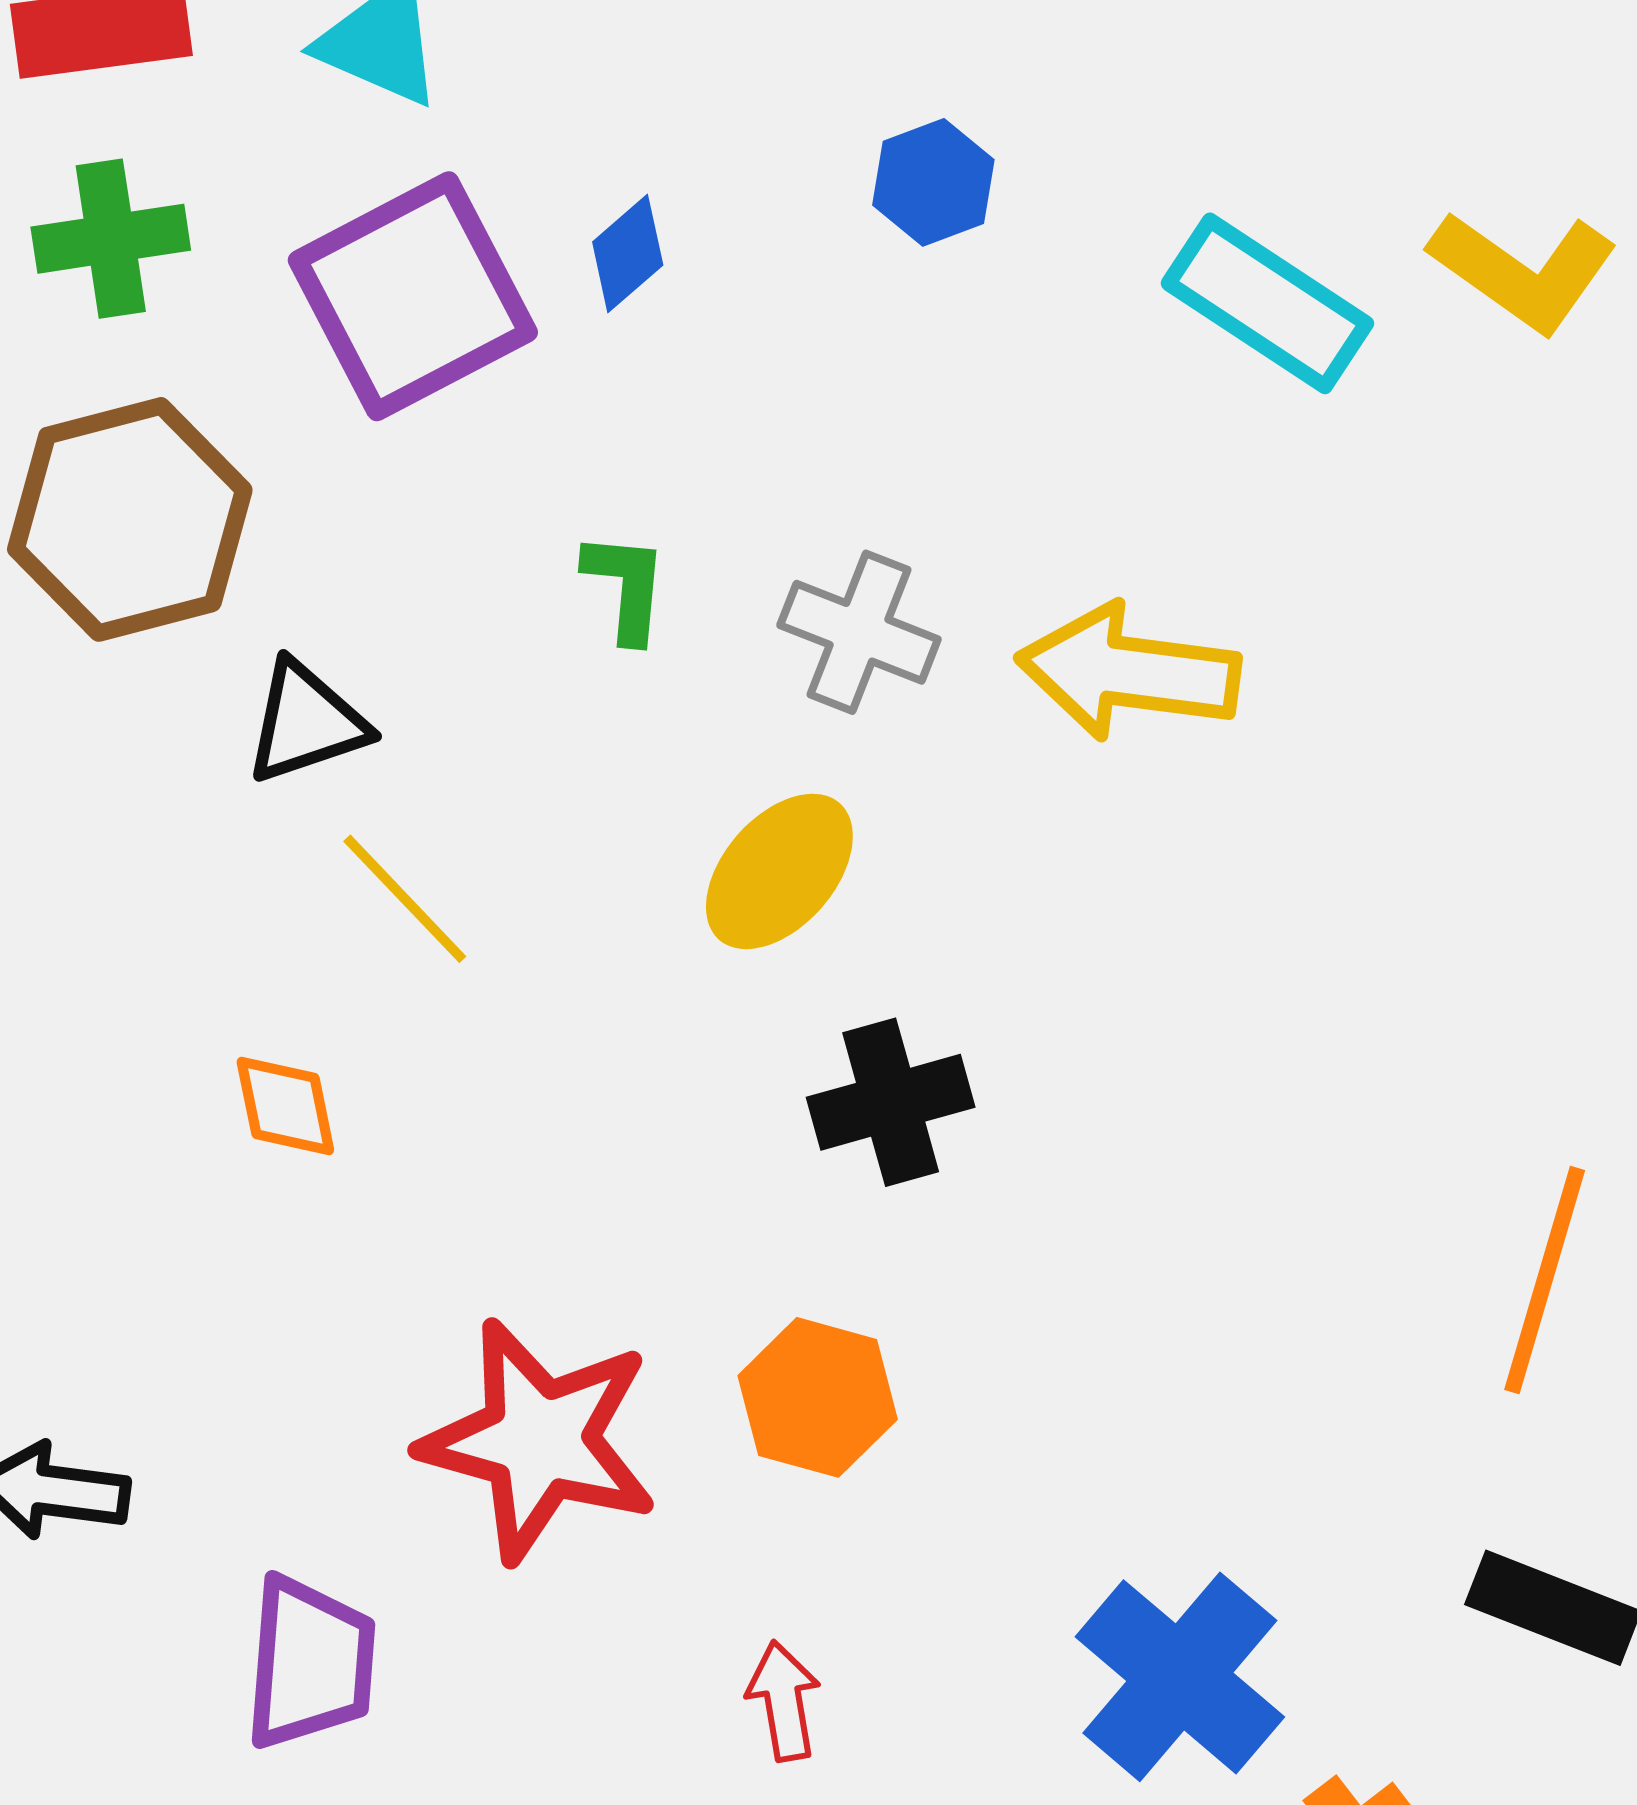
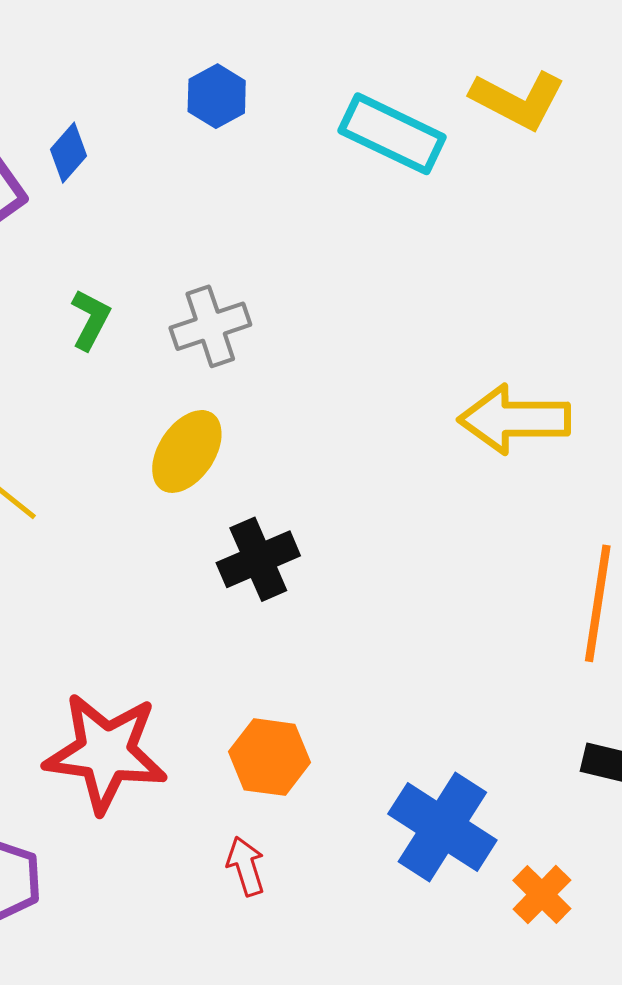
green L-shape: (626, 587) -> (90, 320), turned 30
gray cross: (859, 632) -> (210, 326), turned -32
yellow arrow: (1128, 672) -> (514, 419), moved
orange hexagon: (818, 1397) -> (270, 757), moved

